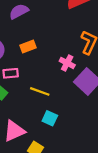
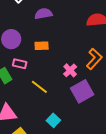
cyan square: (50, 118) -> (53, 120), moved

